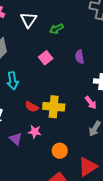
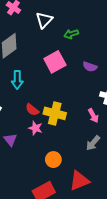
purple semicircle: (80, 57) -> (90, 67), turned -72
pink square: (46, 58) -> (55, 62), size x1.5
pink star: (35, 132) -> (35, 128), moved

